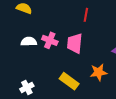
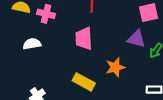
pink cross: (50, 40) -> (46, 14), moved

